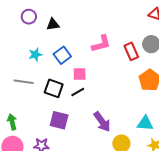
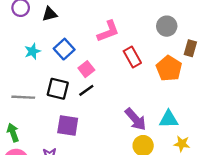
red rectangle: (131, 51) -> (132, 57), moved
pink square: (80, 74) -> (86, 69), turned -32
gray line: (24, 82) -> (23, 97), moved
purple arrow: (102, 122) -> (135, 119), moved

